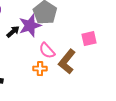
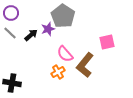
purple star: (30, 26) -> (48, 29), size x0.6
orange cross: (40, 69) -> (58, 72), turned -32

